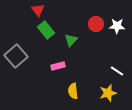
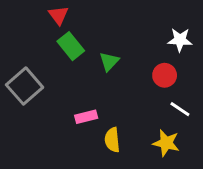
red circle: (96, 24) -> (165, 75), moved
pink rectangle: (58, 66) -> (86, 117), moved
yellow star: (108, 93) -> (166, 143), turned 30

